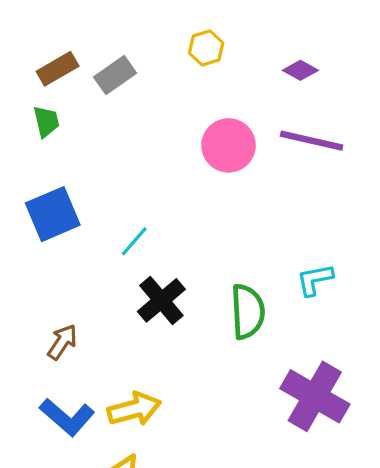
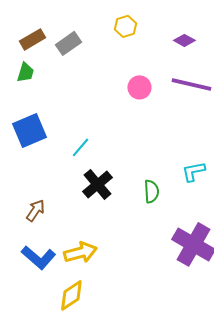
green trapezoid: (46, 121) -> (25, 72), turned 30
pink circle: (228, 145) -> (139, 87), size x0.7
green semicircle: (248, 312) -> (151, 191), size x0.7

